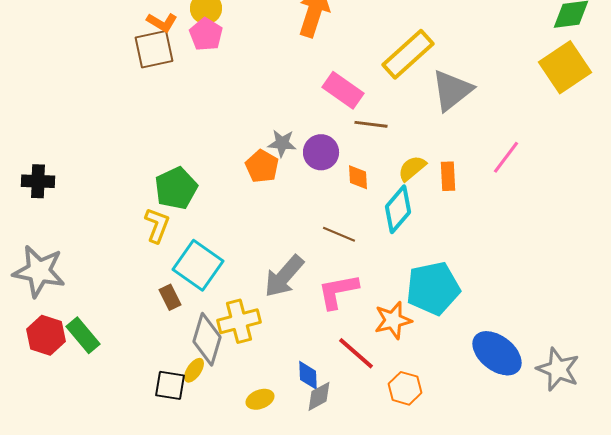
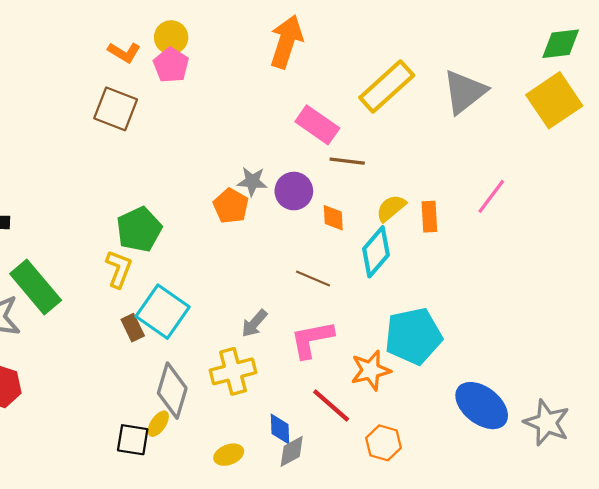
brown square: (154, 49) -> (116, 109), moved, turned 33
gray triangle: (452, 90) -> (465, 92), moved
gray arrow: (284, 276) -> (254, 323), size x0.6
brown rectangle: (170, 297) -> (133, 328), moved
yellow cross: (239, 321) -> (233, 371), moved
green rectangle: (83, 335) -> (36, 287), moved, size x1.4

